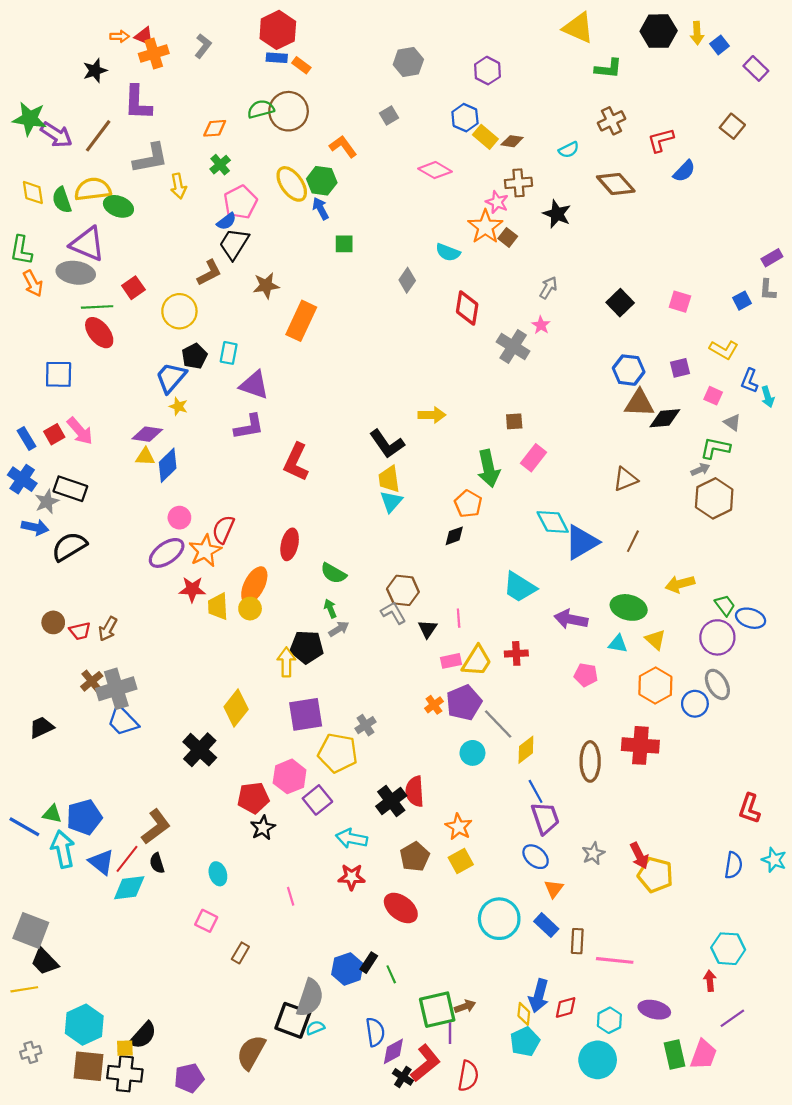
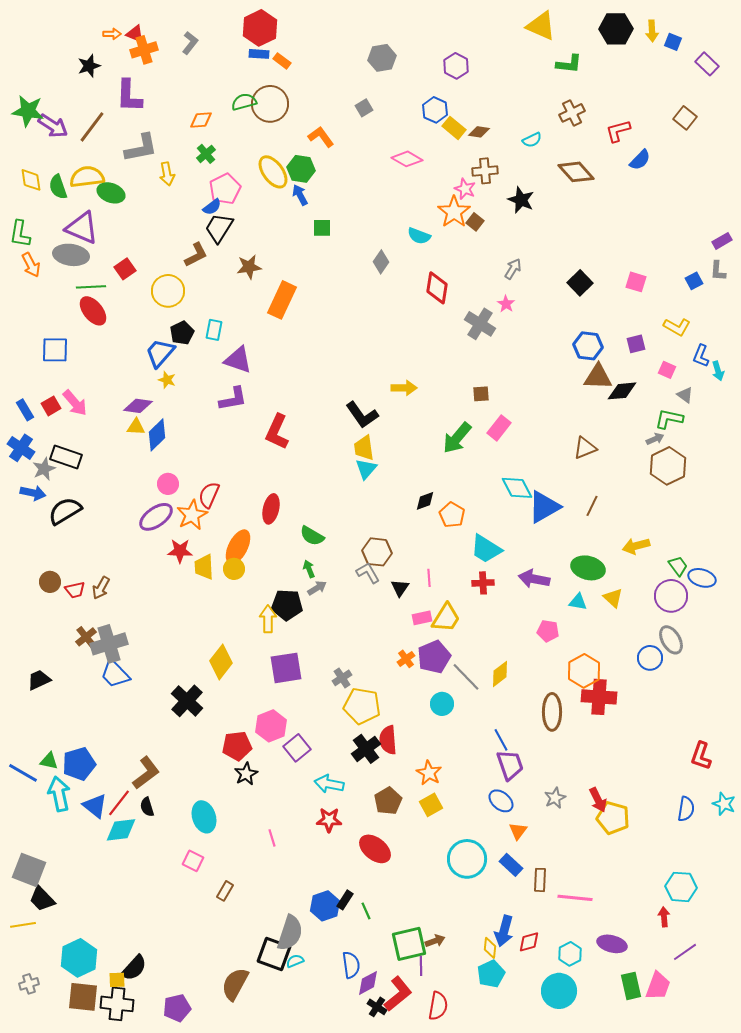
blue square: (720, 45) -> (673, 42), turned -30
green arrow: (489, 468) -> (457, 438), turned 52
orange pentagon: (468, 504) -> (452, 515), moved
red cross: (516, 653) -> (483, 583), moved
orange hexagon: (655, 686) -> (584, 671), moved
yellow diamond: (526, 750) -> (500, 674), moved
yellow pentagon: (338, 753) -> (362, 706), moved
cyan ellipse: (218, 874) -> (204, 817), size x1.4

